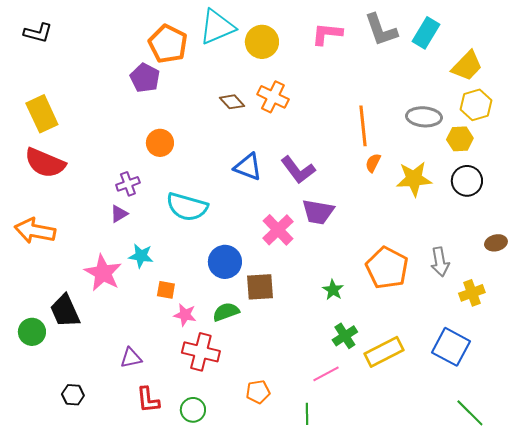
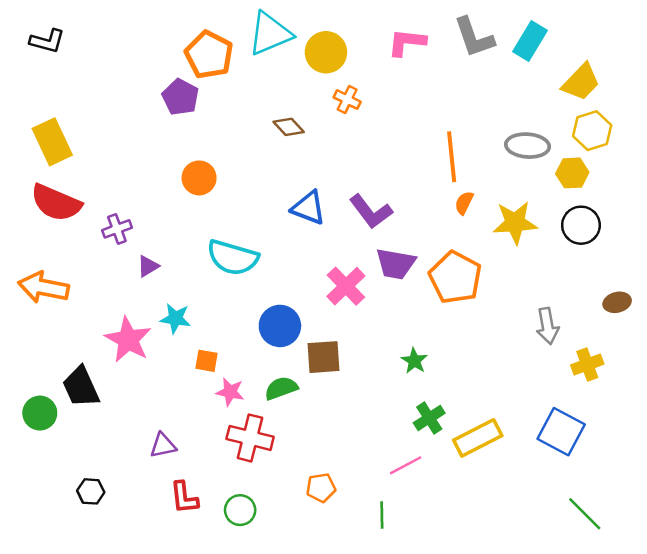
orange cross: (273, 97) -> (347, 100), moved, size x0.7
purple cross: (128, 184) -> (117, 229), moved
orange pentagon: (387, 268) -> (455, 277), moved

